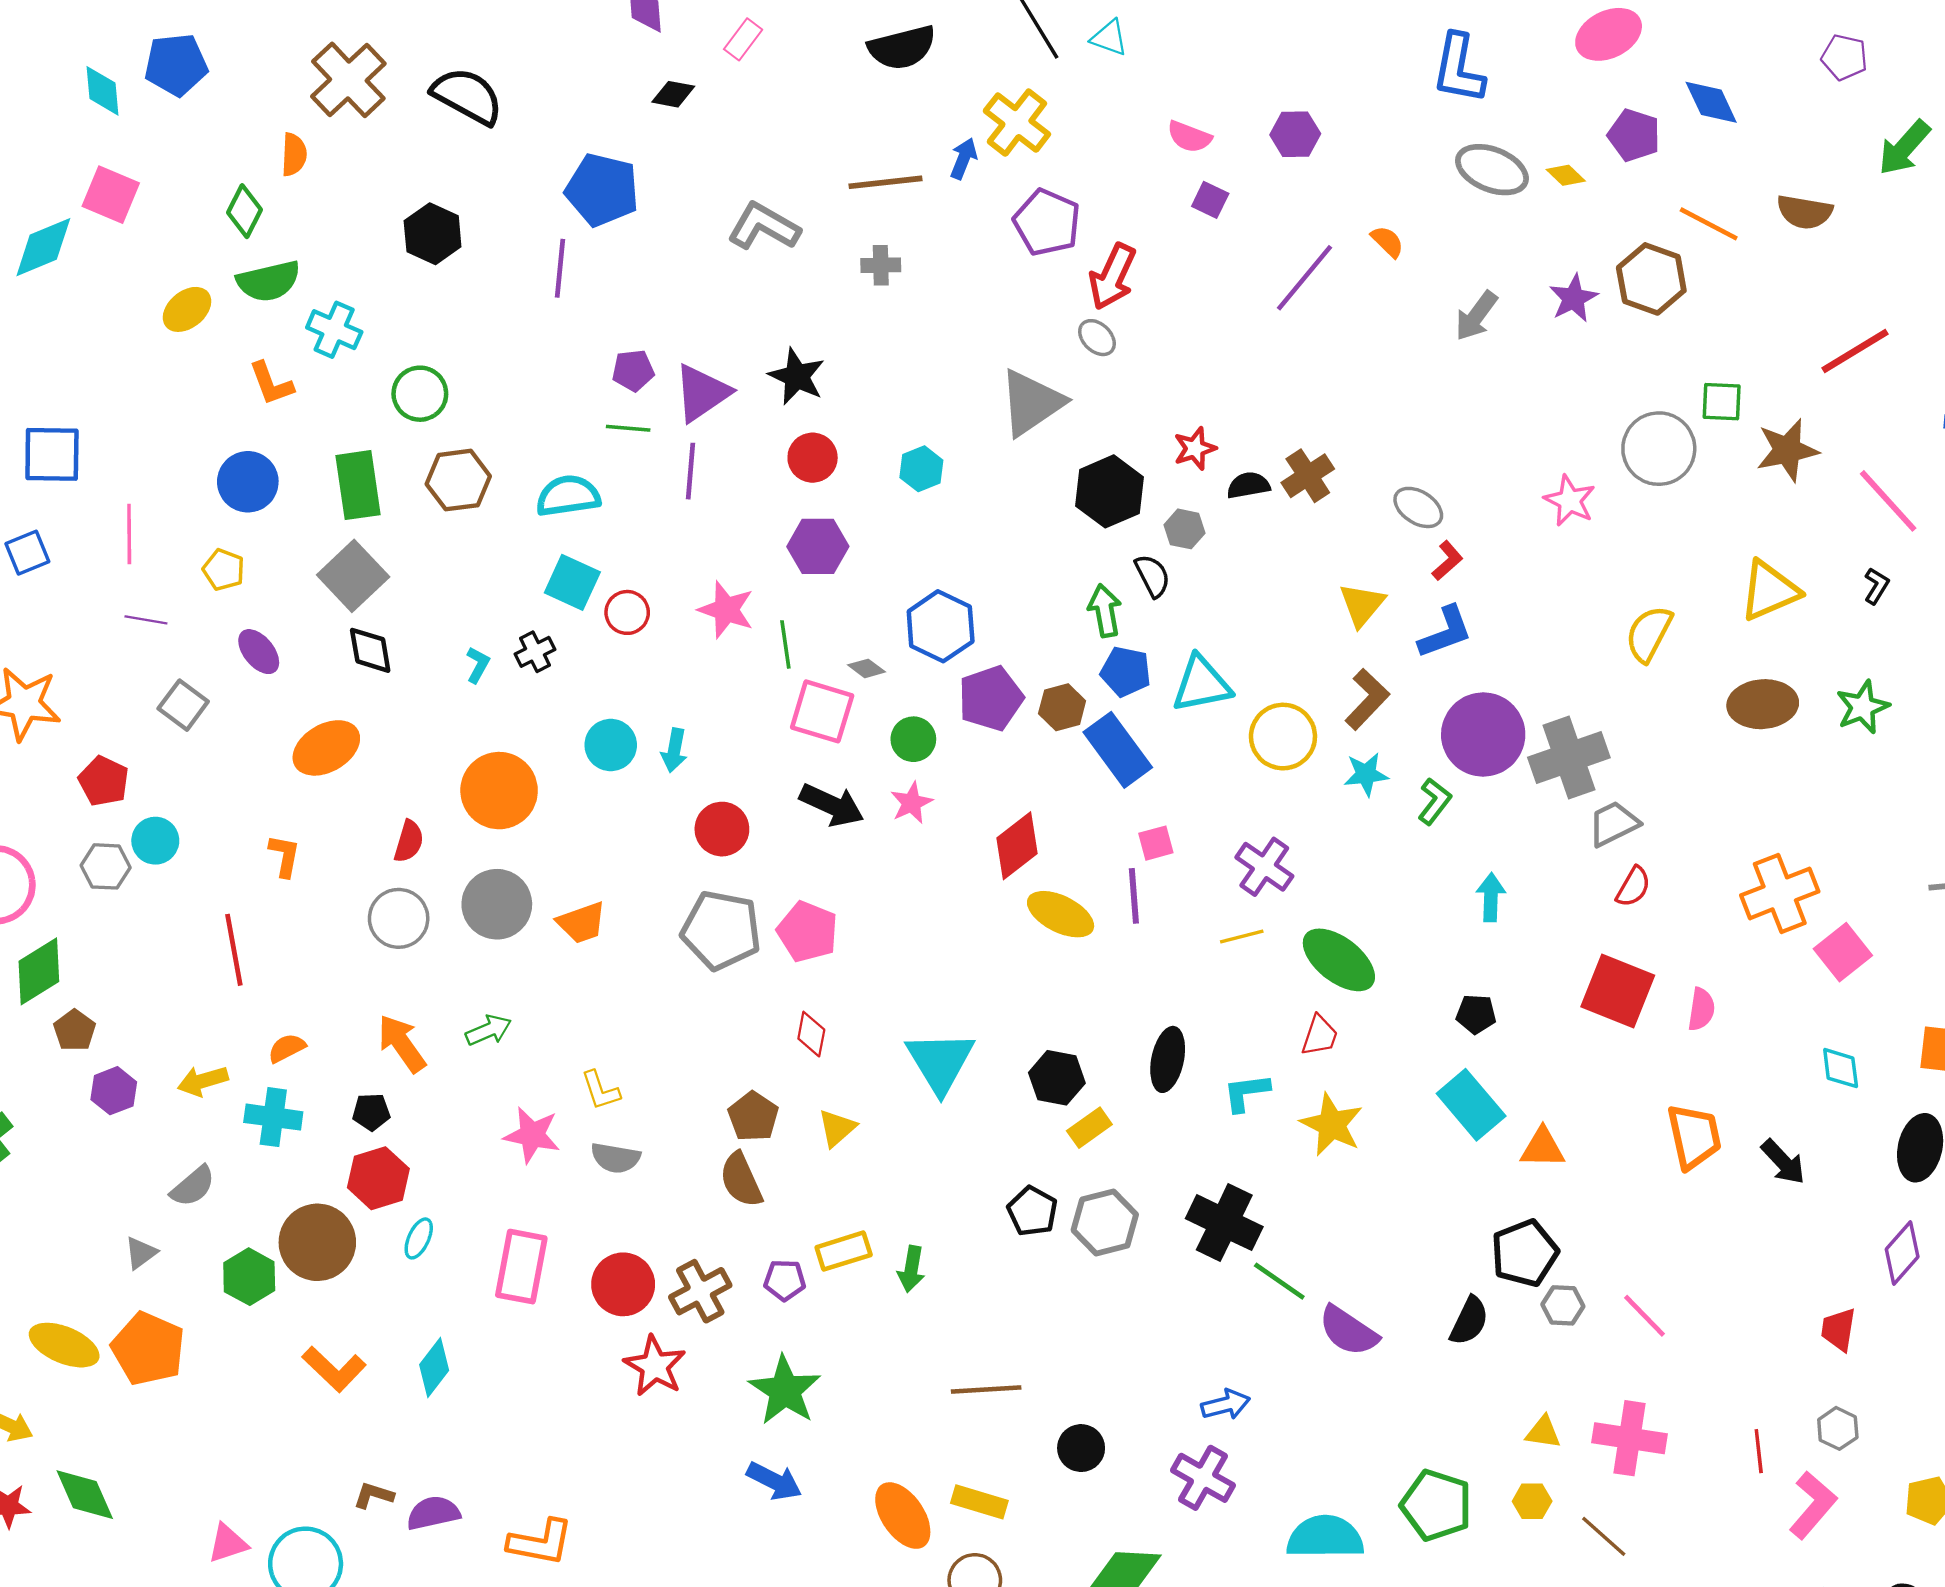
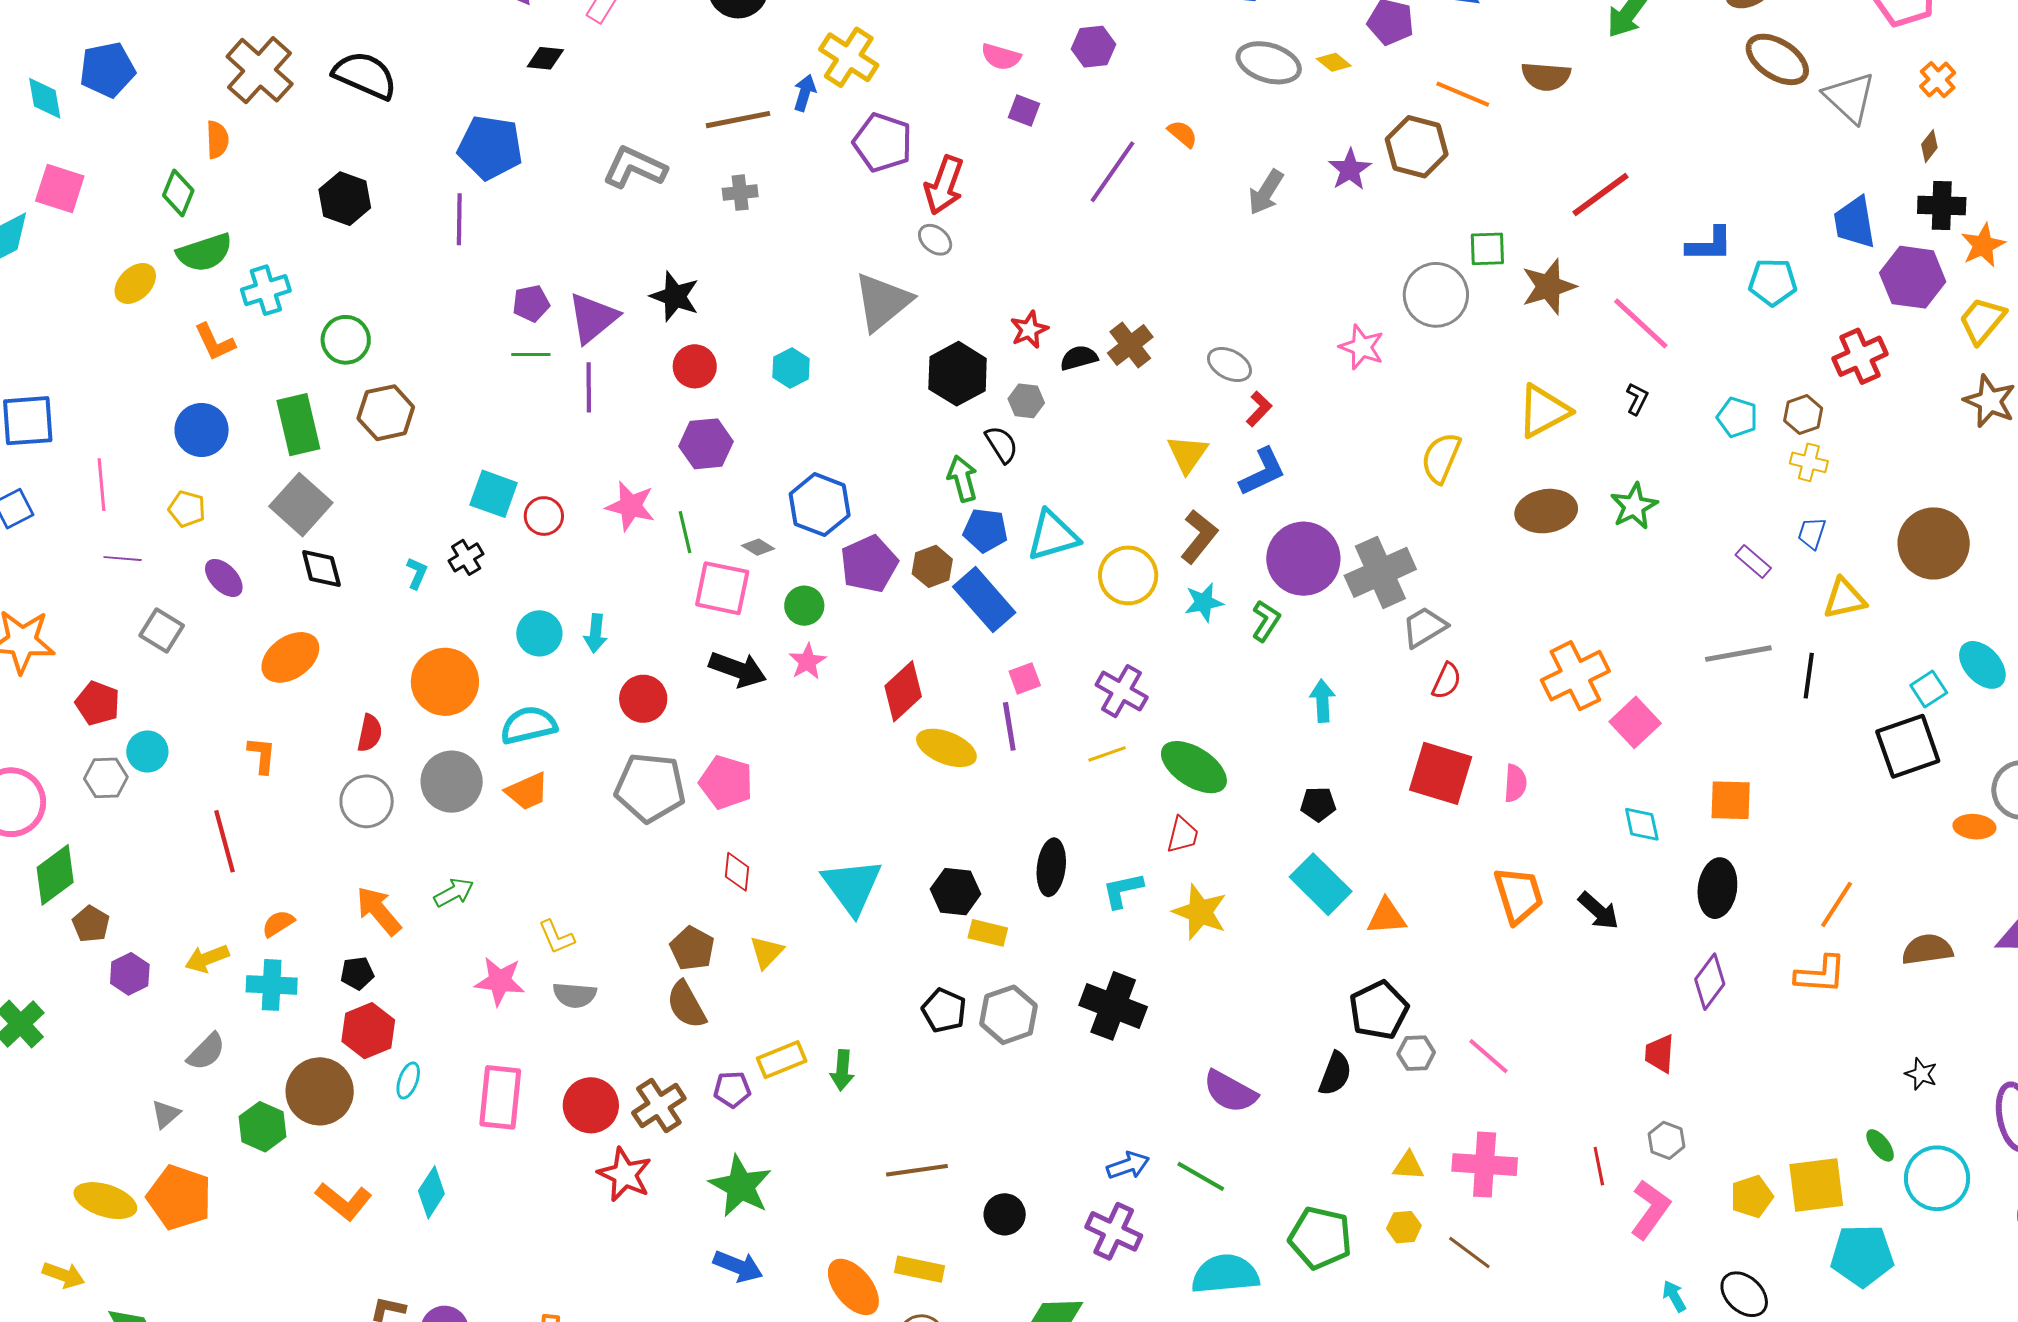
cyan cross: (334, 330) -> (266, 290), turned -36
cyan semicircle: (568, 496) -> (529, 725), moved
yellow rectangle: (1089, 1128) -> (988, 933), turned 54
green line: (1279, 1281) -> (1201, 1176), moved

